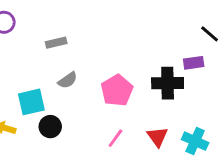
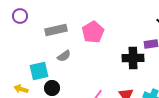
gray rectangle: (56, 43) -> (56, 30), size x1.5
pink pentagon: (117, 90) -> (93, 32), moved

